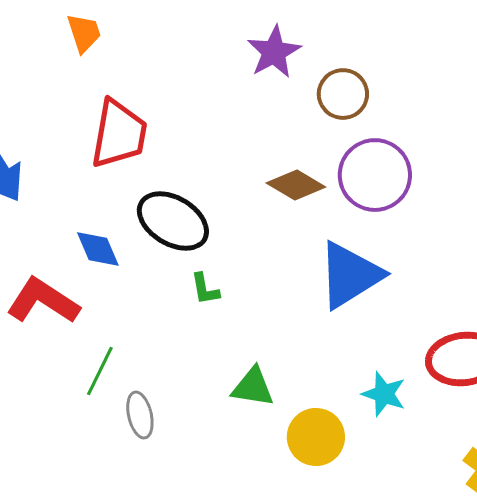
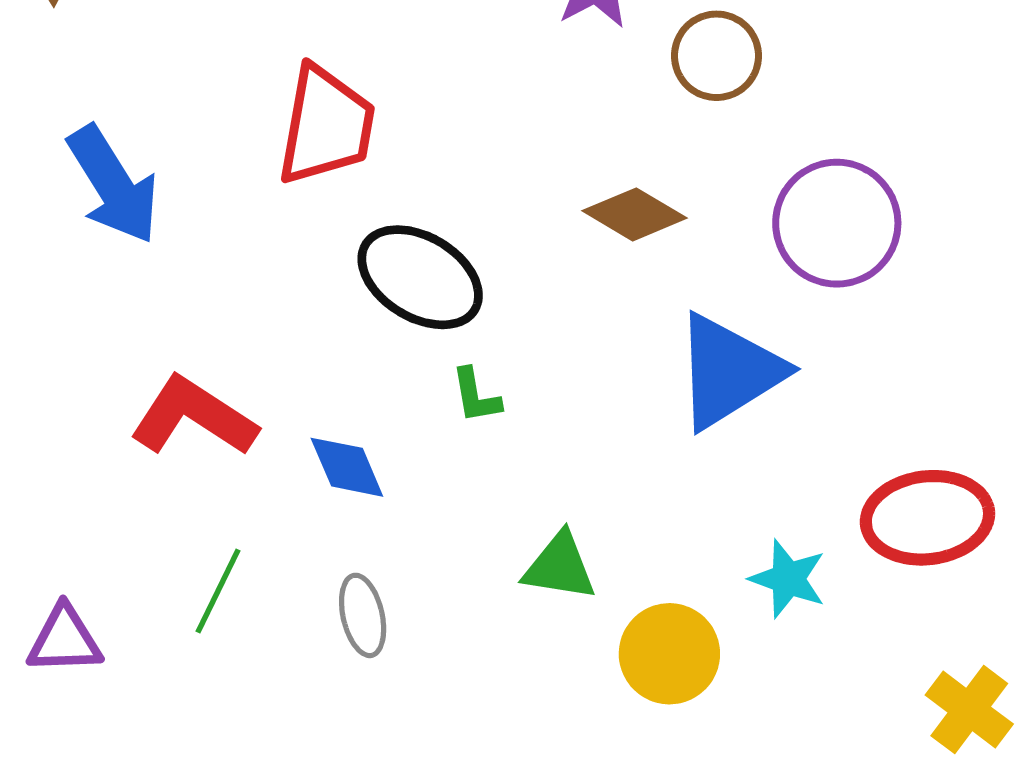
purple circle: (375, 175) -> (837, 223), moved
blue diamond: (98, 249) -> (347, 467), moved
green line: (100, 371) -> (218, 591), moved

